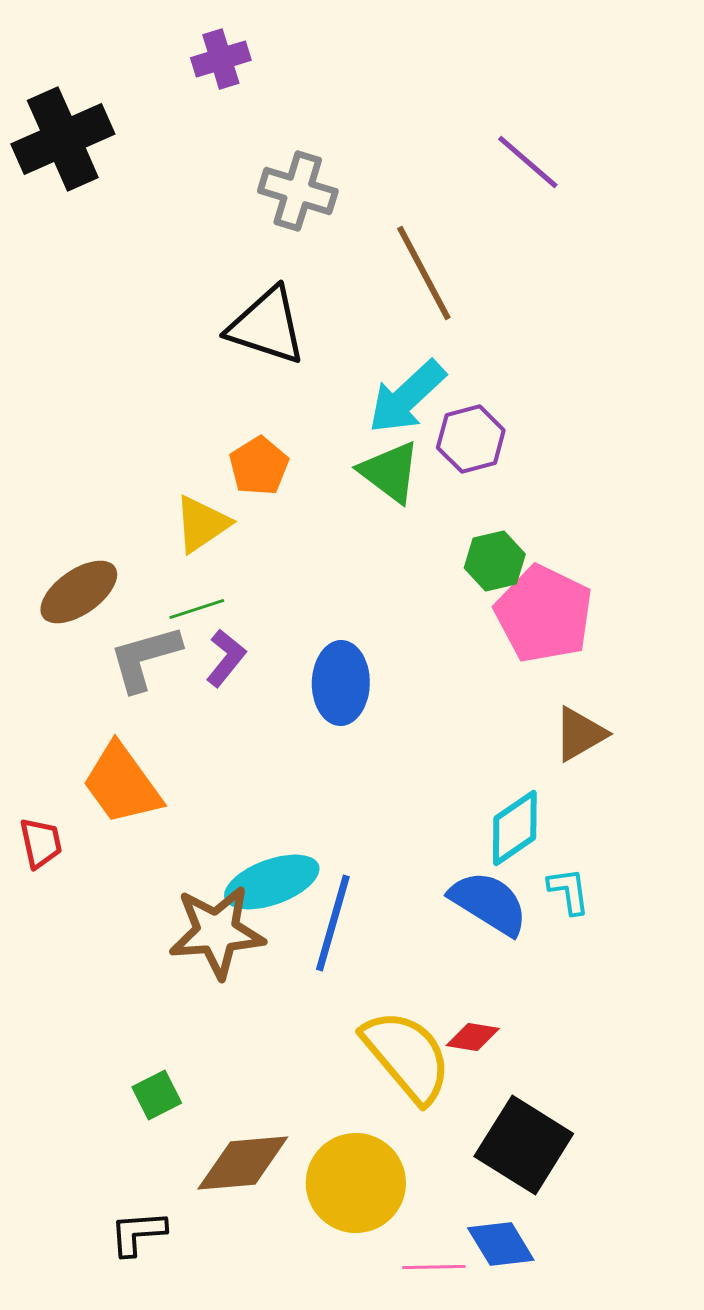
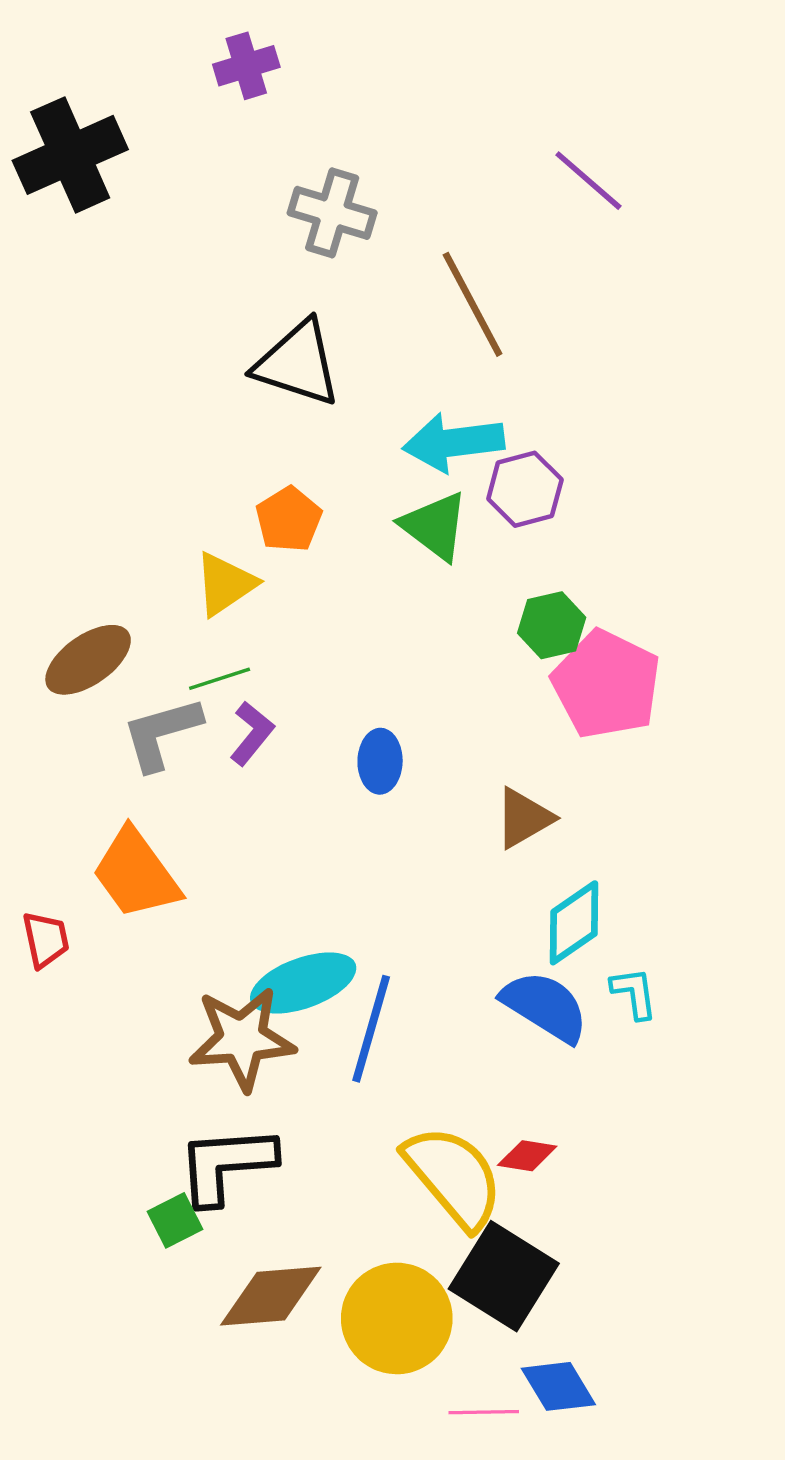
cyan arrow: (407, 397) -> (454, 442), turned 36
blue ellipse: (341, 683) -> (380, 761), size x0.7
brown triangle: (580, 734) -> (524, 818), moved
black square: (524, 1145) -> (504, 1276), moved
black L-shape: (138, 1233) -> (226, 1165), moved, size x1.6

